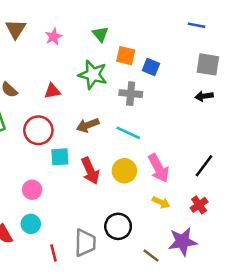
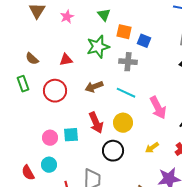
green star: (93, 75) -> (98, 47), turned -30
cyan square: (60, 157) -> (71, 135), moved
pink arrow: (159, 168) -> (158, 108), moved
yellow arrow: (161, 202) -> (152, 148), turned 120
black circle: (118, 226) -> (113, 151), moved

